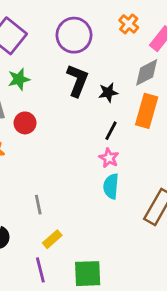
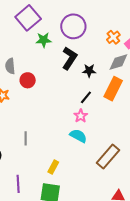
orange cross: (129, 24) -> (113, 37), moved
green star: (19, 79) -> (44, 40), moved
cyan semicircle: (111, 186) -> (78, 136), turned 102
yellow rectangle: (52, 239) -> (53, 167), moved, turned -32

